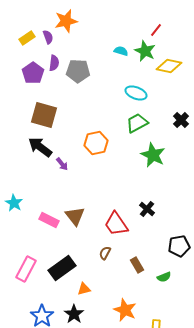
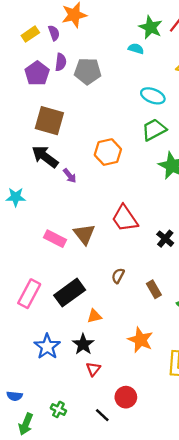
green star: (145, 51) -> (151, 27), moved
cyan star: (14, 203) -> (16, 197), moved, turned -30
black cross: (147, 209) -> (165, 239), moved
red trapezoid: (116, 224) -> (125, 218), moved

